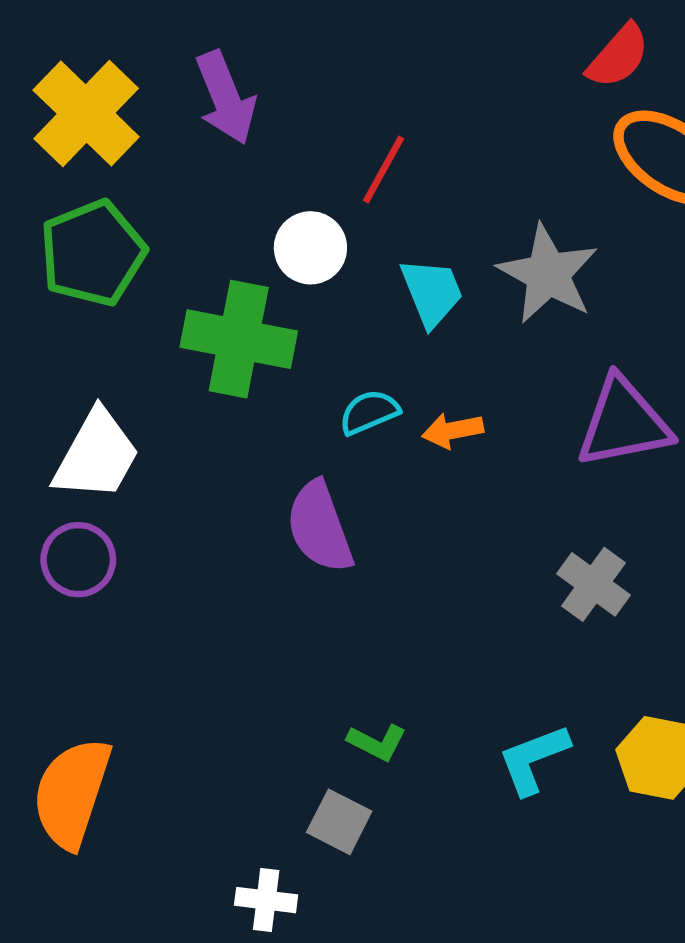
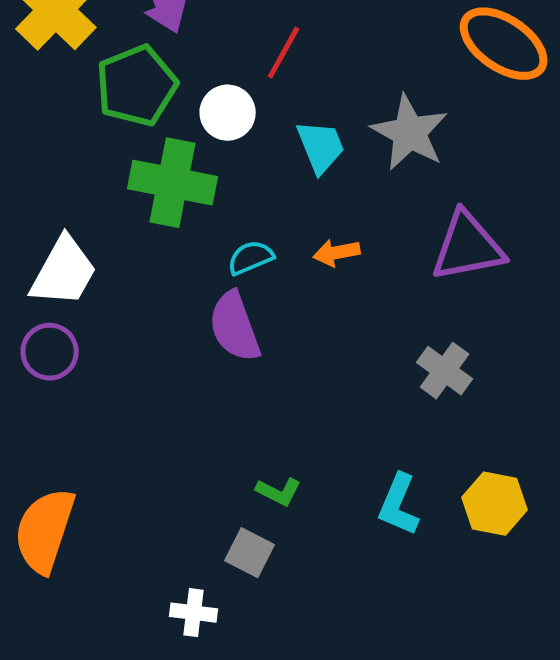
green pentagon: (93, 253) -> (137, 86), moved
cyan semicircle: (369, 412) -> (251, 258), moved
cyan L-shape: (534, 759) -> (399, 505), turned -46

